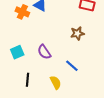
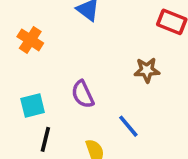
orange cross: (22, 12) -> (30, 40), moved
cyan square: (17, 52) -> (33, 105), moved

